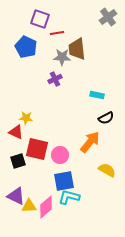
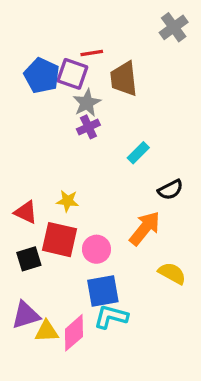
purple square: (40, 19) -> (72, 74), moved
gray star: (62, 57) -> (87, 103), moved, turned -30
cyan rectangle: (97, 95) -> (138, 153), moved, turned -56
yellow star: (26, 118) -> (68, 201), moved
purple triangle: (16, 196) -> (26, 315), turned -42

